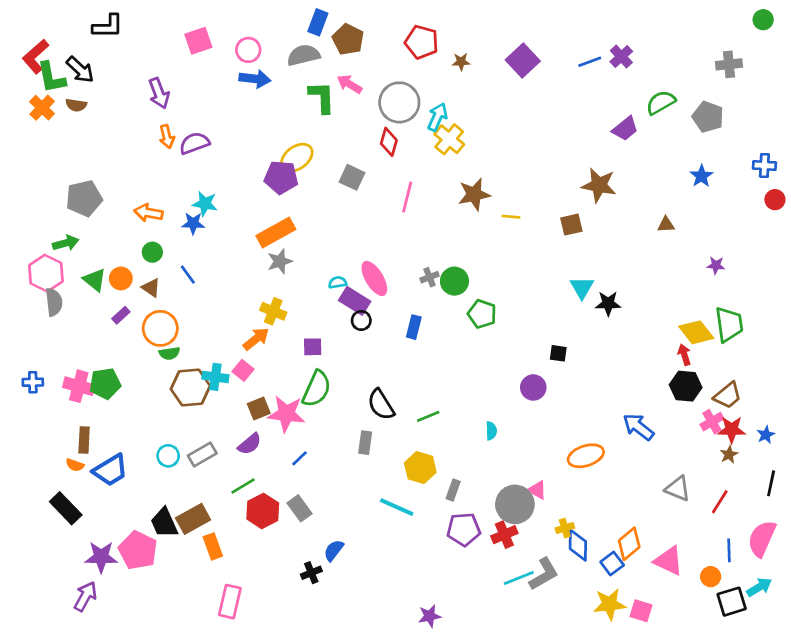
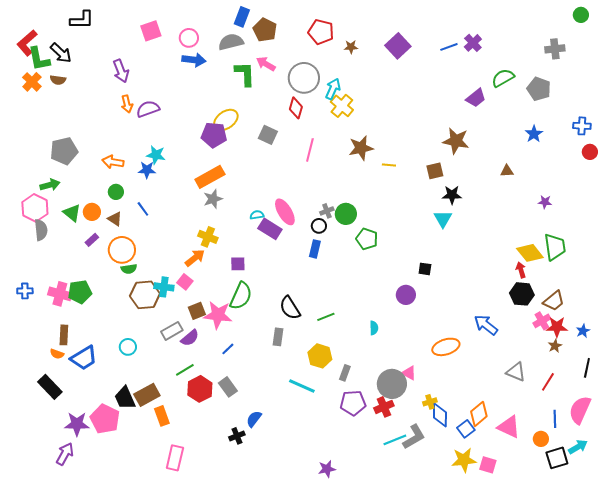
black star: (608, 303) -> (452, 195), moved
black circle: (361, 320) -> (319, 226), moved
gray rectangle: (202, 454) -> (172, 331), moved

